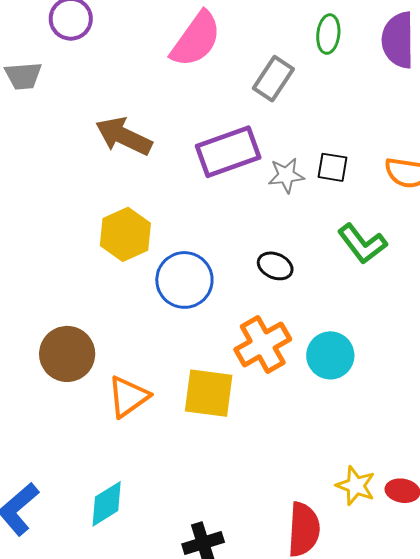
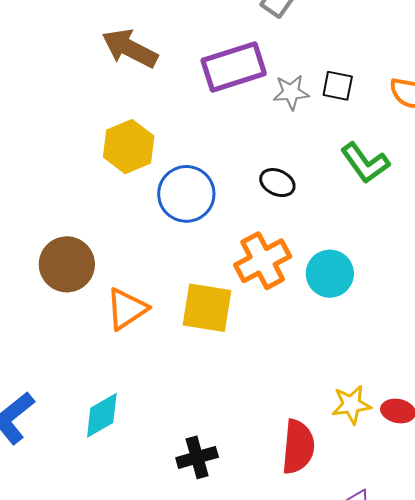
yellow star: (356, 486) -> (351, 405), turned -30

